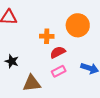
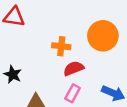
pink rectangle: (59, 71) -> (73, 93), turned -40

